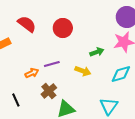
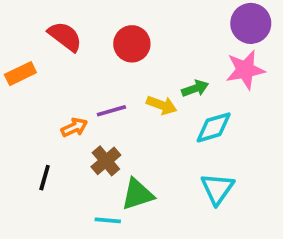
yellow arrow: (83, 71) -> (162, 105), moved
cyan diamond: (121, 74) -> (214, 127), moved
black line: (16, 100) -> (45, 178), turned 40

